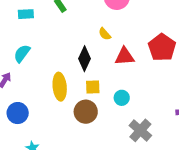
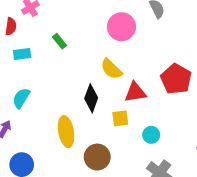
yellow semicircle: (105, 34) -> (111, 69), size x1.5
yellow square: (93, 87) -> (120, 118), moved
cyan circle: (122, 98) -> (151, 135), moved

